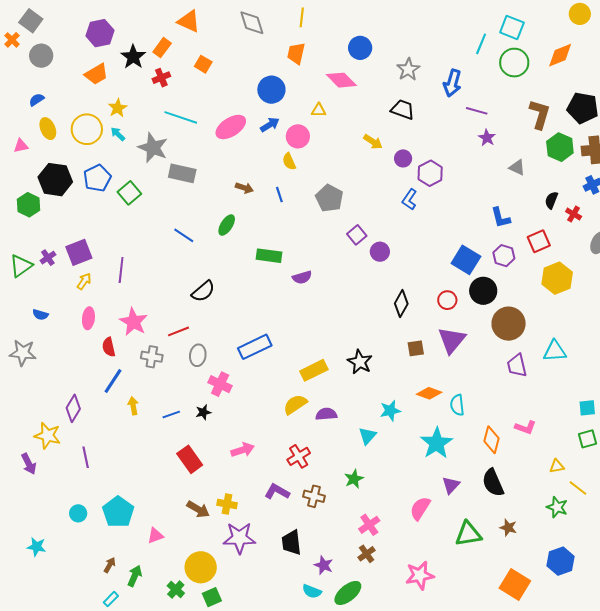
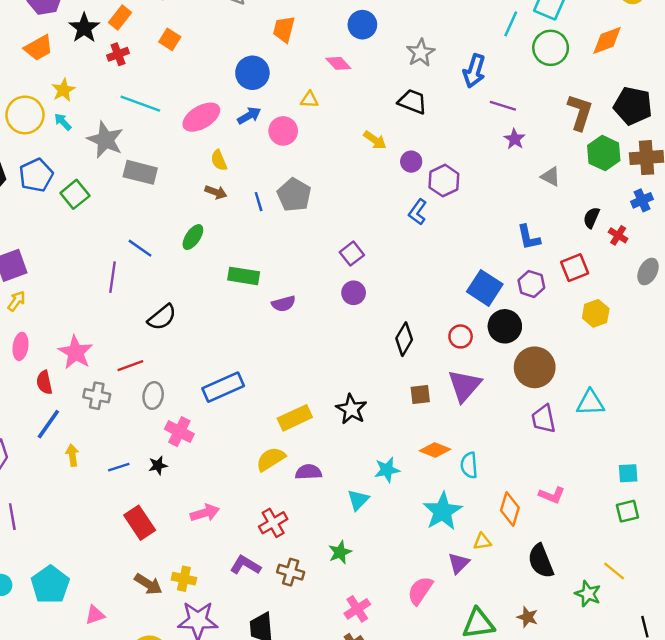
pink diamond: (341, 80) -> (338, 63), size x0.7
yellow semicircle: (289, 161) -> (219, 160), moved
gray pentagon: (329, 198) -> (294, 195), moved
purple circle: (380, 252) -> (354, 293), moved
purple line: (121, 270) -> (113, 277), moved
yellow hexagon: (557, 278) -> (596, 313), size x0.7
yellow triangle: (557, 466) -> (482, 542), moved
black semicircle: (493, 483) -> (541, 561), moved

